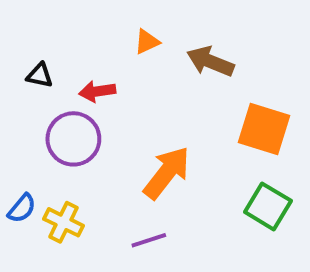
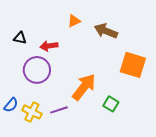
green square: (268, 206) -> (111, 104), moved, size x0.7
purple line: (149, 240) -> (59, 110), moved

